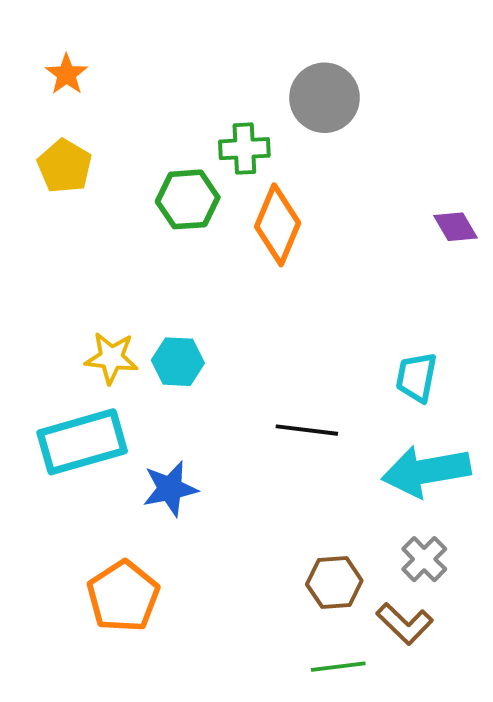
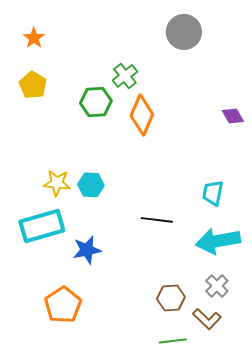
gray circle: (325, 98) -> (184, 32), moved
green cross: (244, 149) -> (125, 76), turned -35

